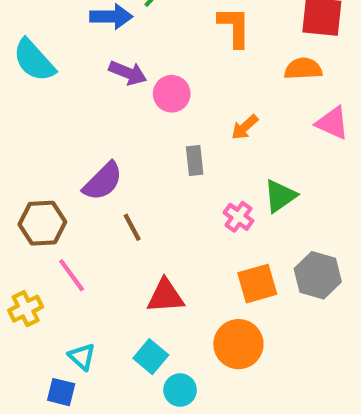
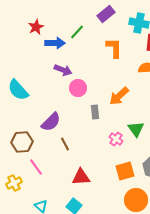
cyan semicircle: (34, 60) -> (18, 90), moved
pink circle: (172, 94) -> (78, 88), moved
orange arrow: (245, 127) -> (119, 96), size x1.5
green triangle: (280, 196) -> (136, 129), turned -30
orange circle: (238, 344) -> (136, 200), moved

